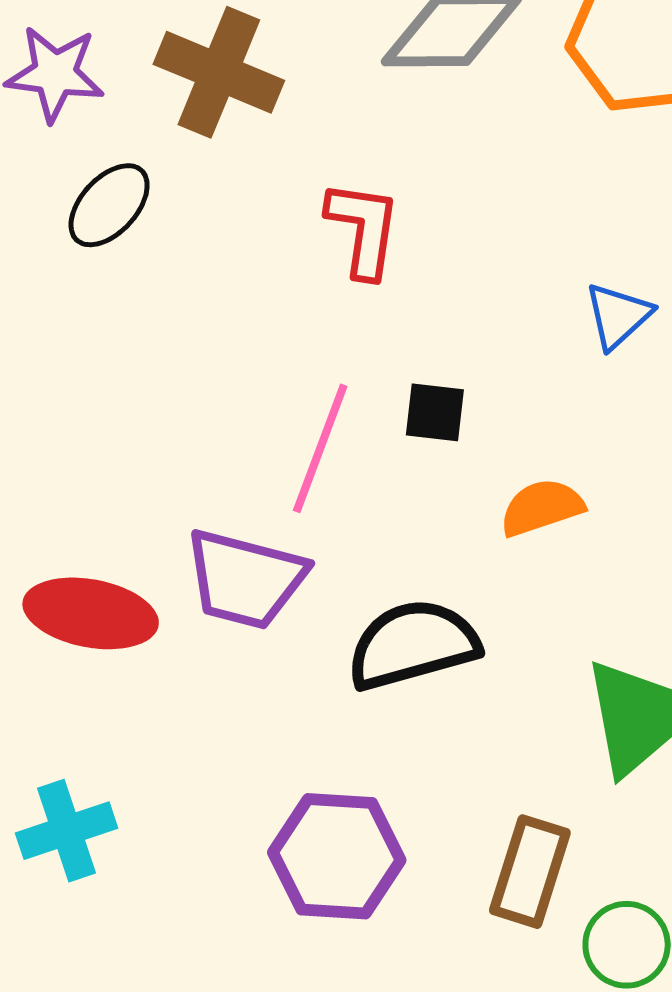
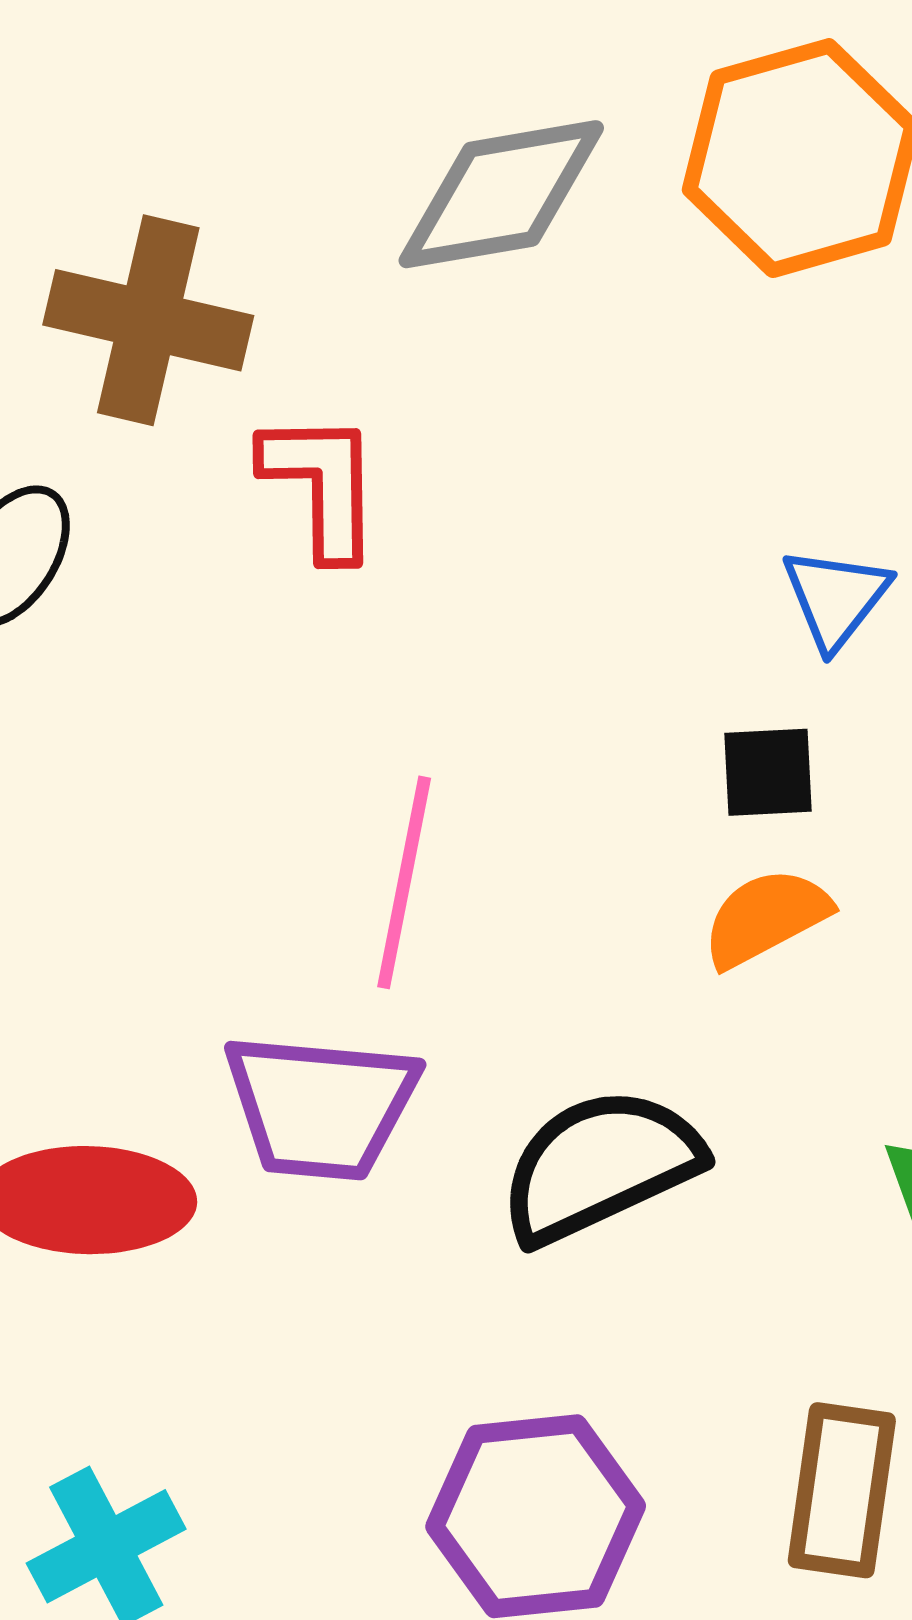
red L-shape: (363, 229) -> (322, 485), moved
black square: (435, 412) -> (768, 772), moved

